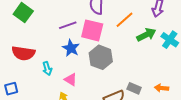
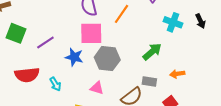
purple line: (68, 25) -> (45, 43), moved
green arrow: (146, 35) -> (152, 52), moved
pink triangle: (71, 80) -> (97, 88), moved

